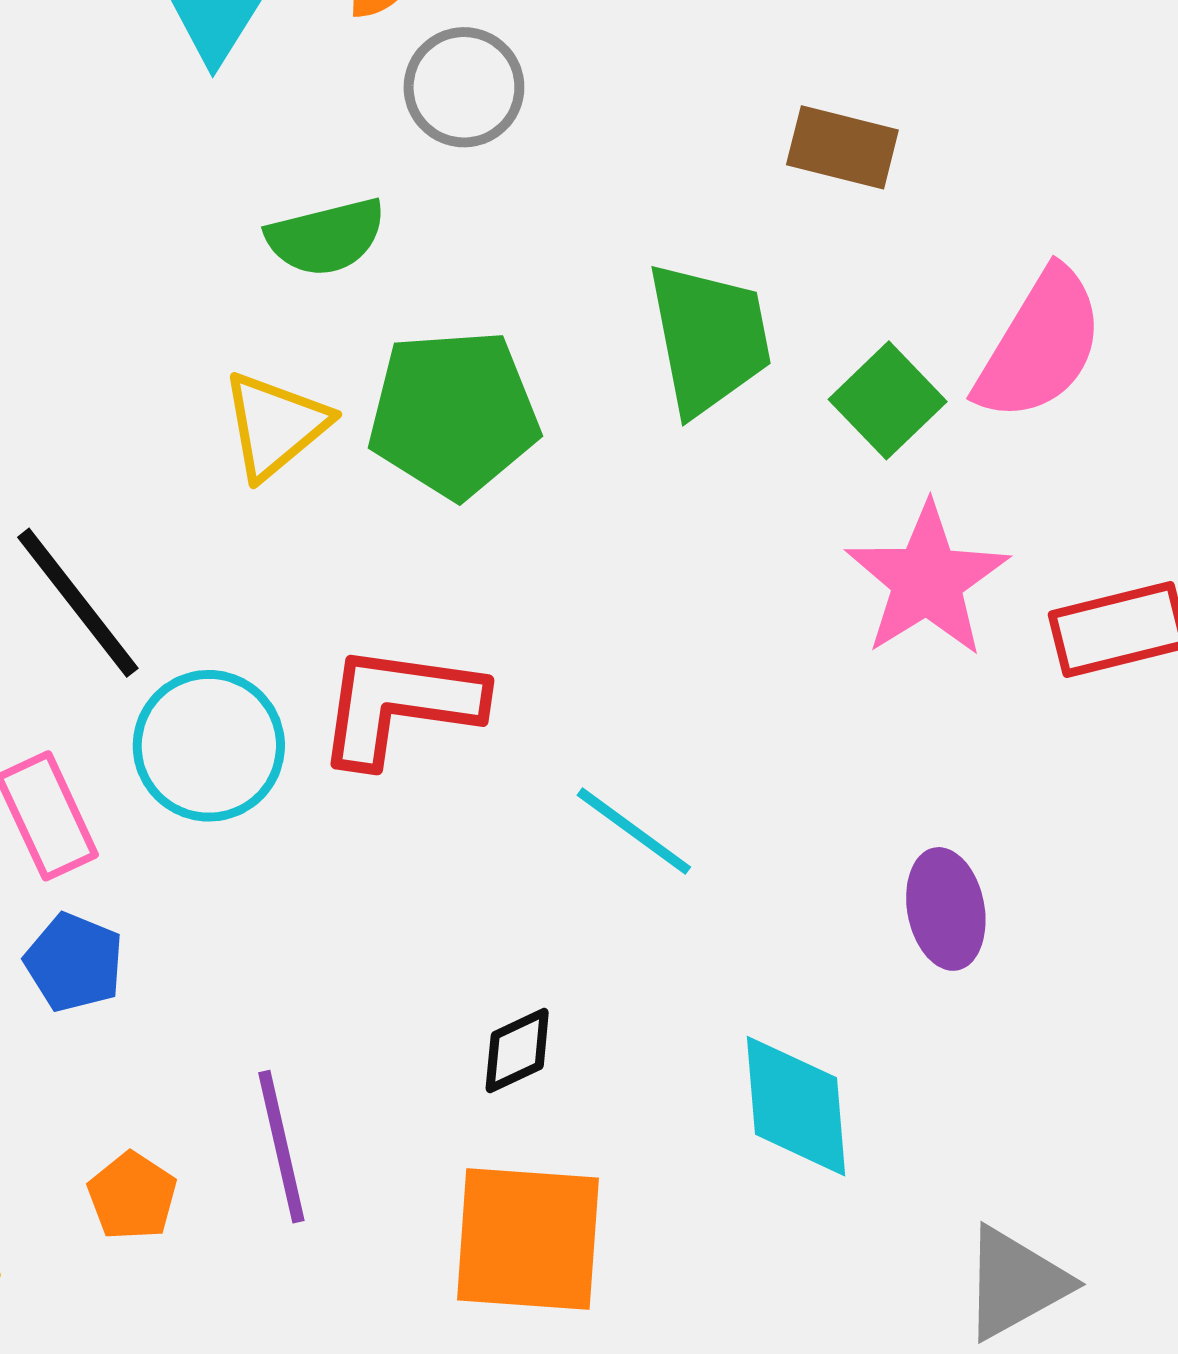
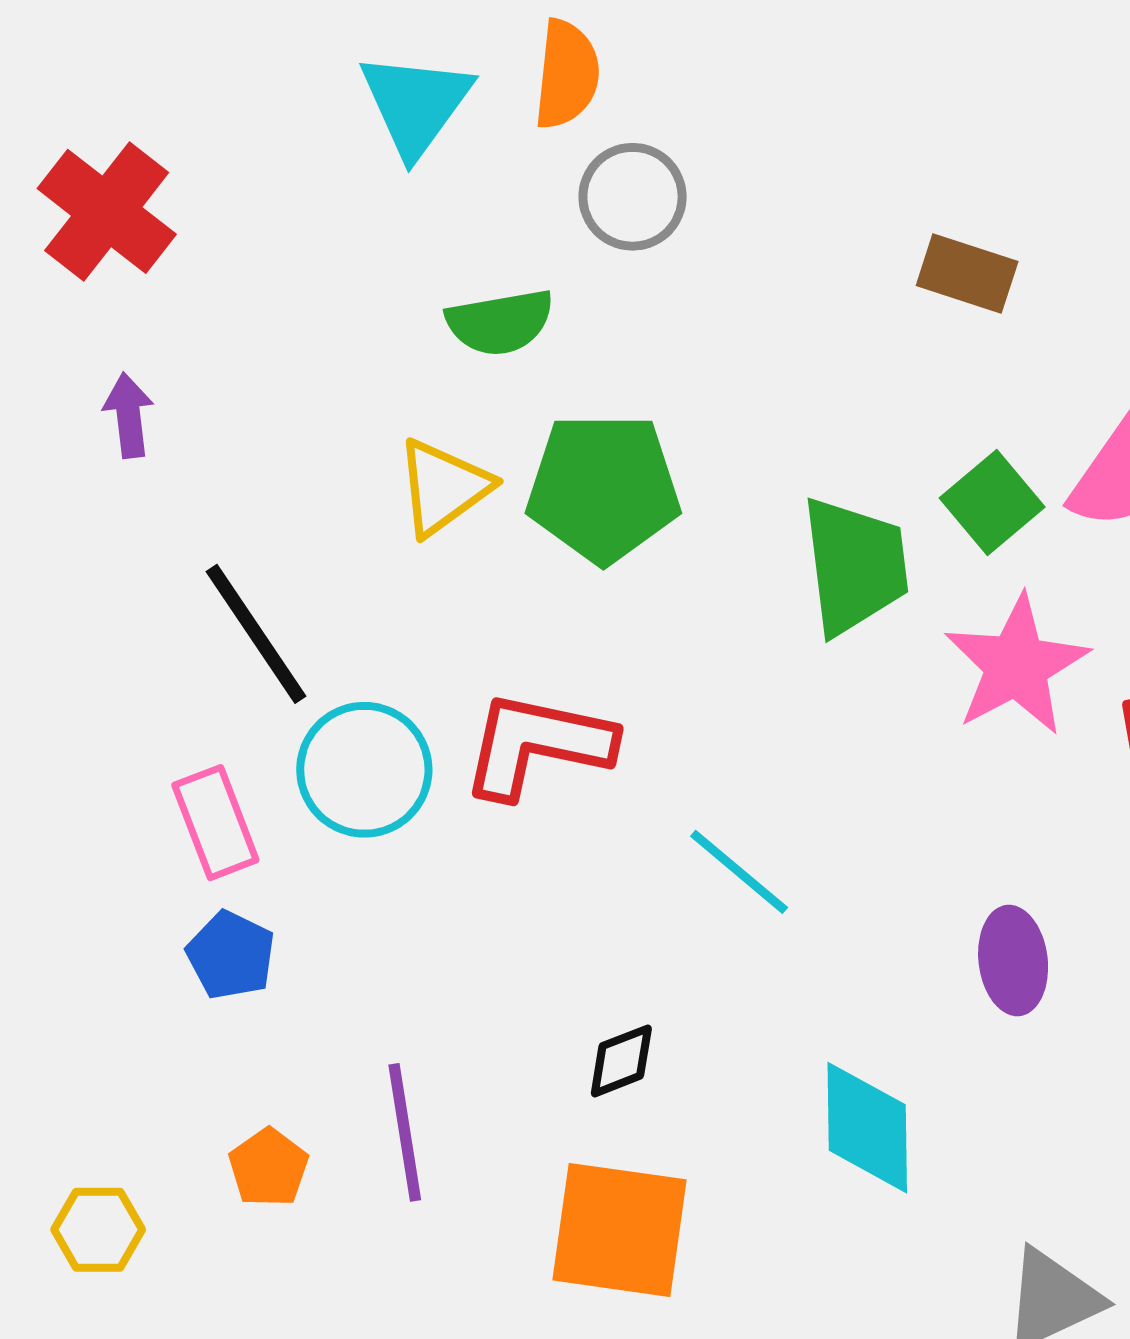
green trapezoid: (709, 338) -> (855, 566), moved

